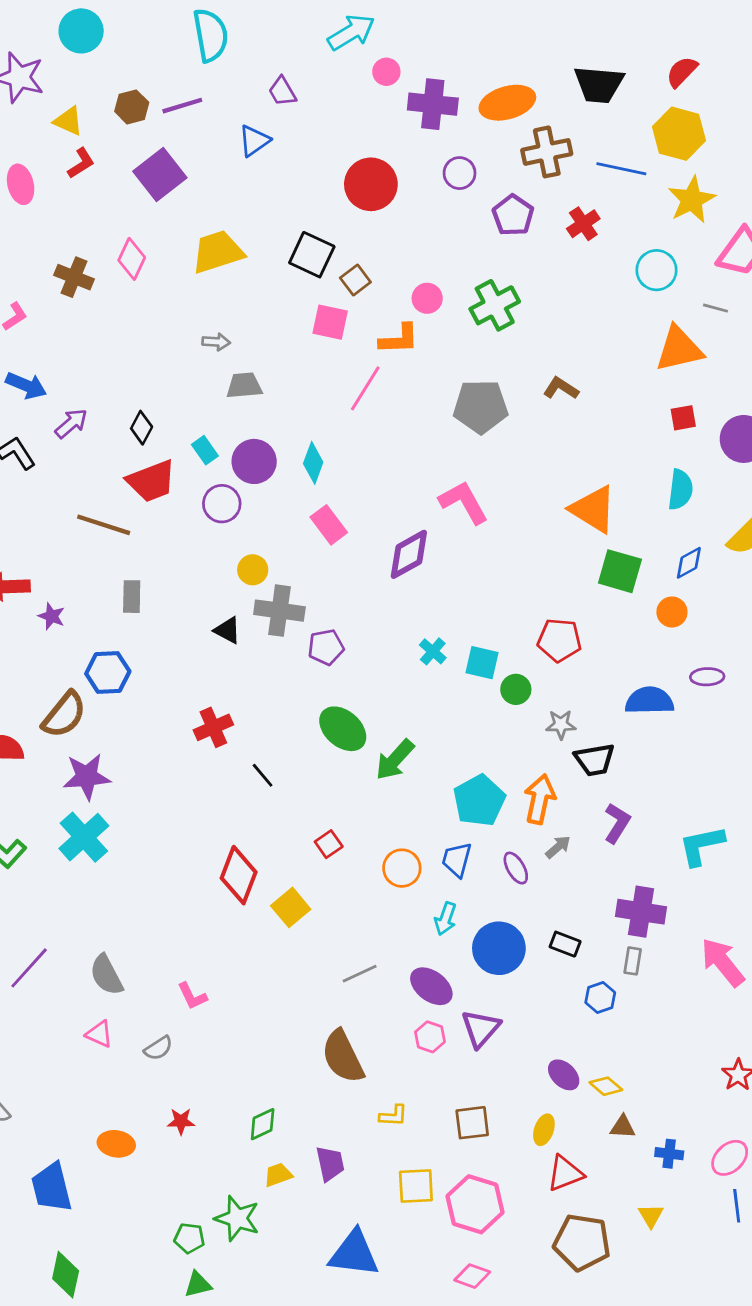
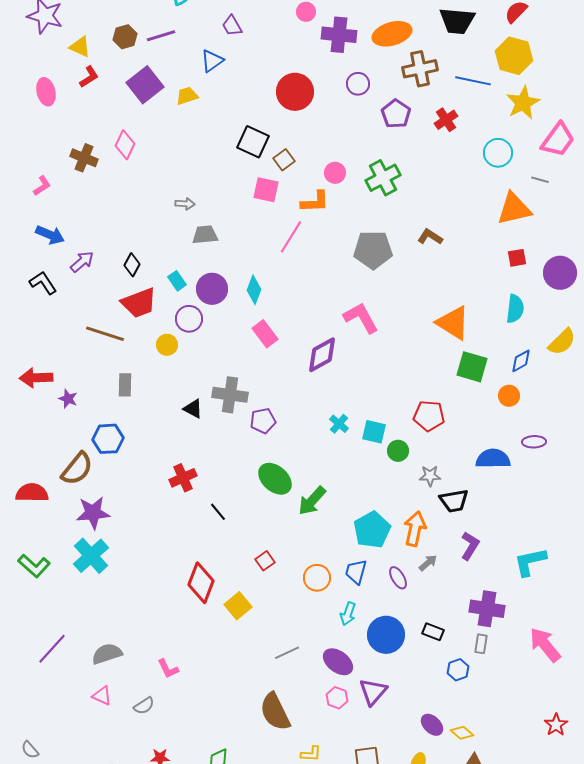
yellow trapezoid: (218, 252) -> (187, 96), moved, size x0.6
yellow circle: (253, 570) -> (167, 345), moved
gray semicircle: (106, 975) -> (107, 654), turned 100

